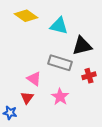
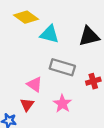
cyan triangle: (59, 26) -> (50, 34), moved
black triangle: (82, 46) -> (89, 36), moved

